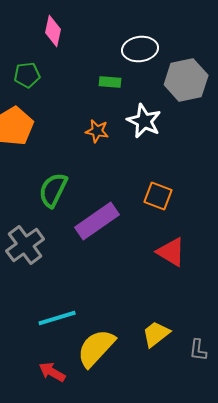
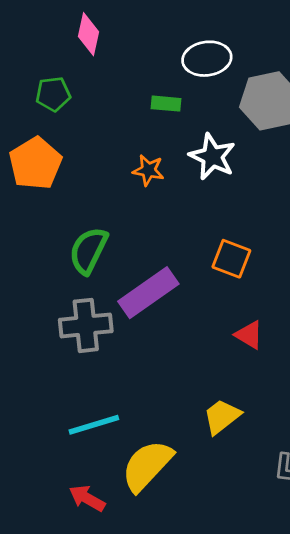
gray cross: (25, 245) -> (86, 325), moved, turned 30
red triangle: (171, 252) -> (249, 335), size x0.7
yellow trapezoid: (156, 334) -> (222, 417), moved

